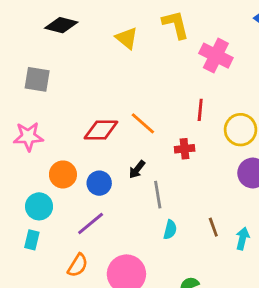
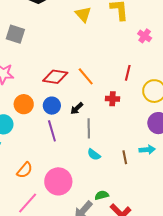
pink cross: (216, 56) -> (145, 36), size x0.6
blue circle: (99, 183) -> (52, 106), moved
purple line: (91, 224) -> (52, 131), moved, turned -75
cyan semicircle: (170, 230) -> (94, 155), turned 104
cyan arrow: (243, 239) -> (147, 150), moved, turned 63

